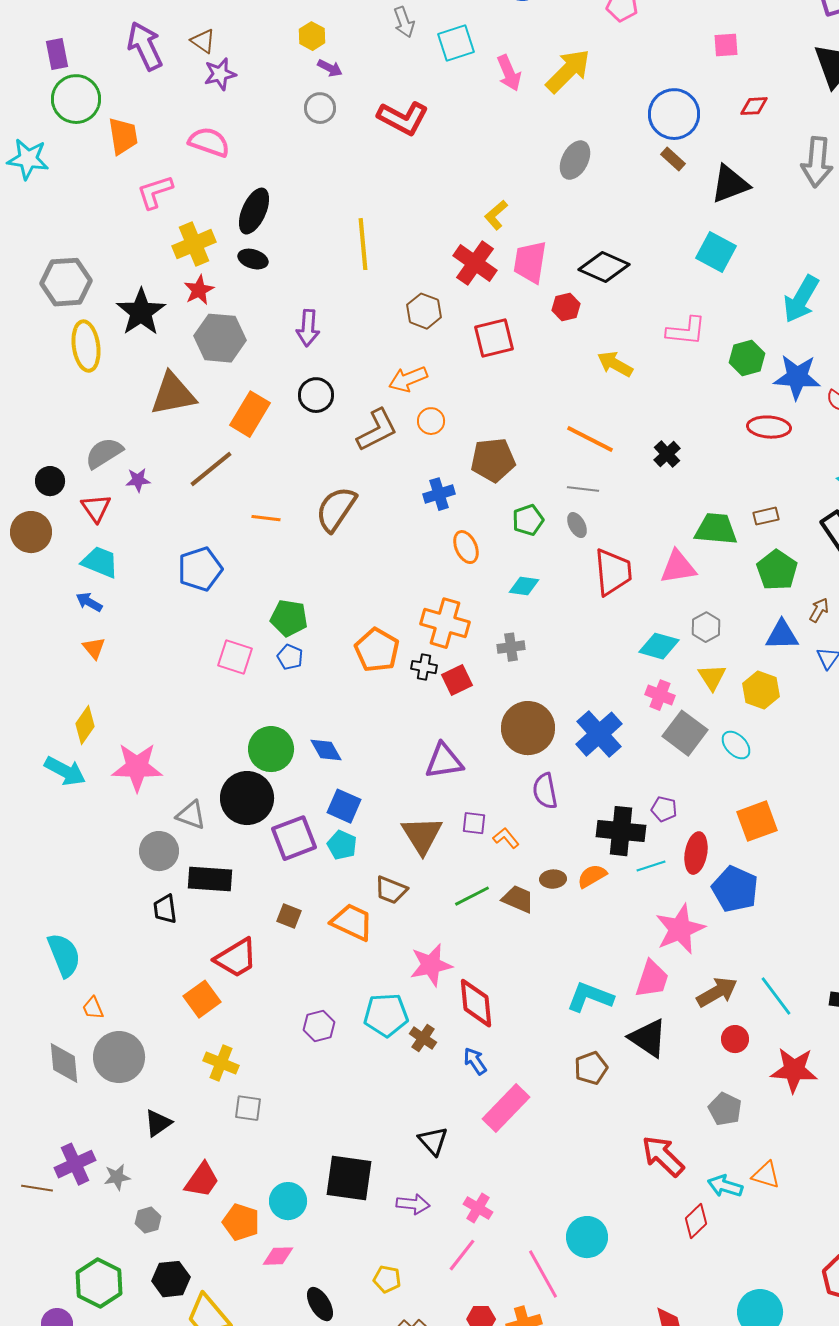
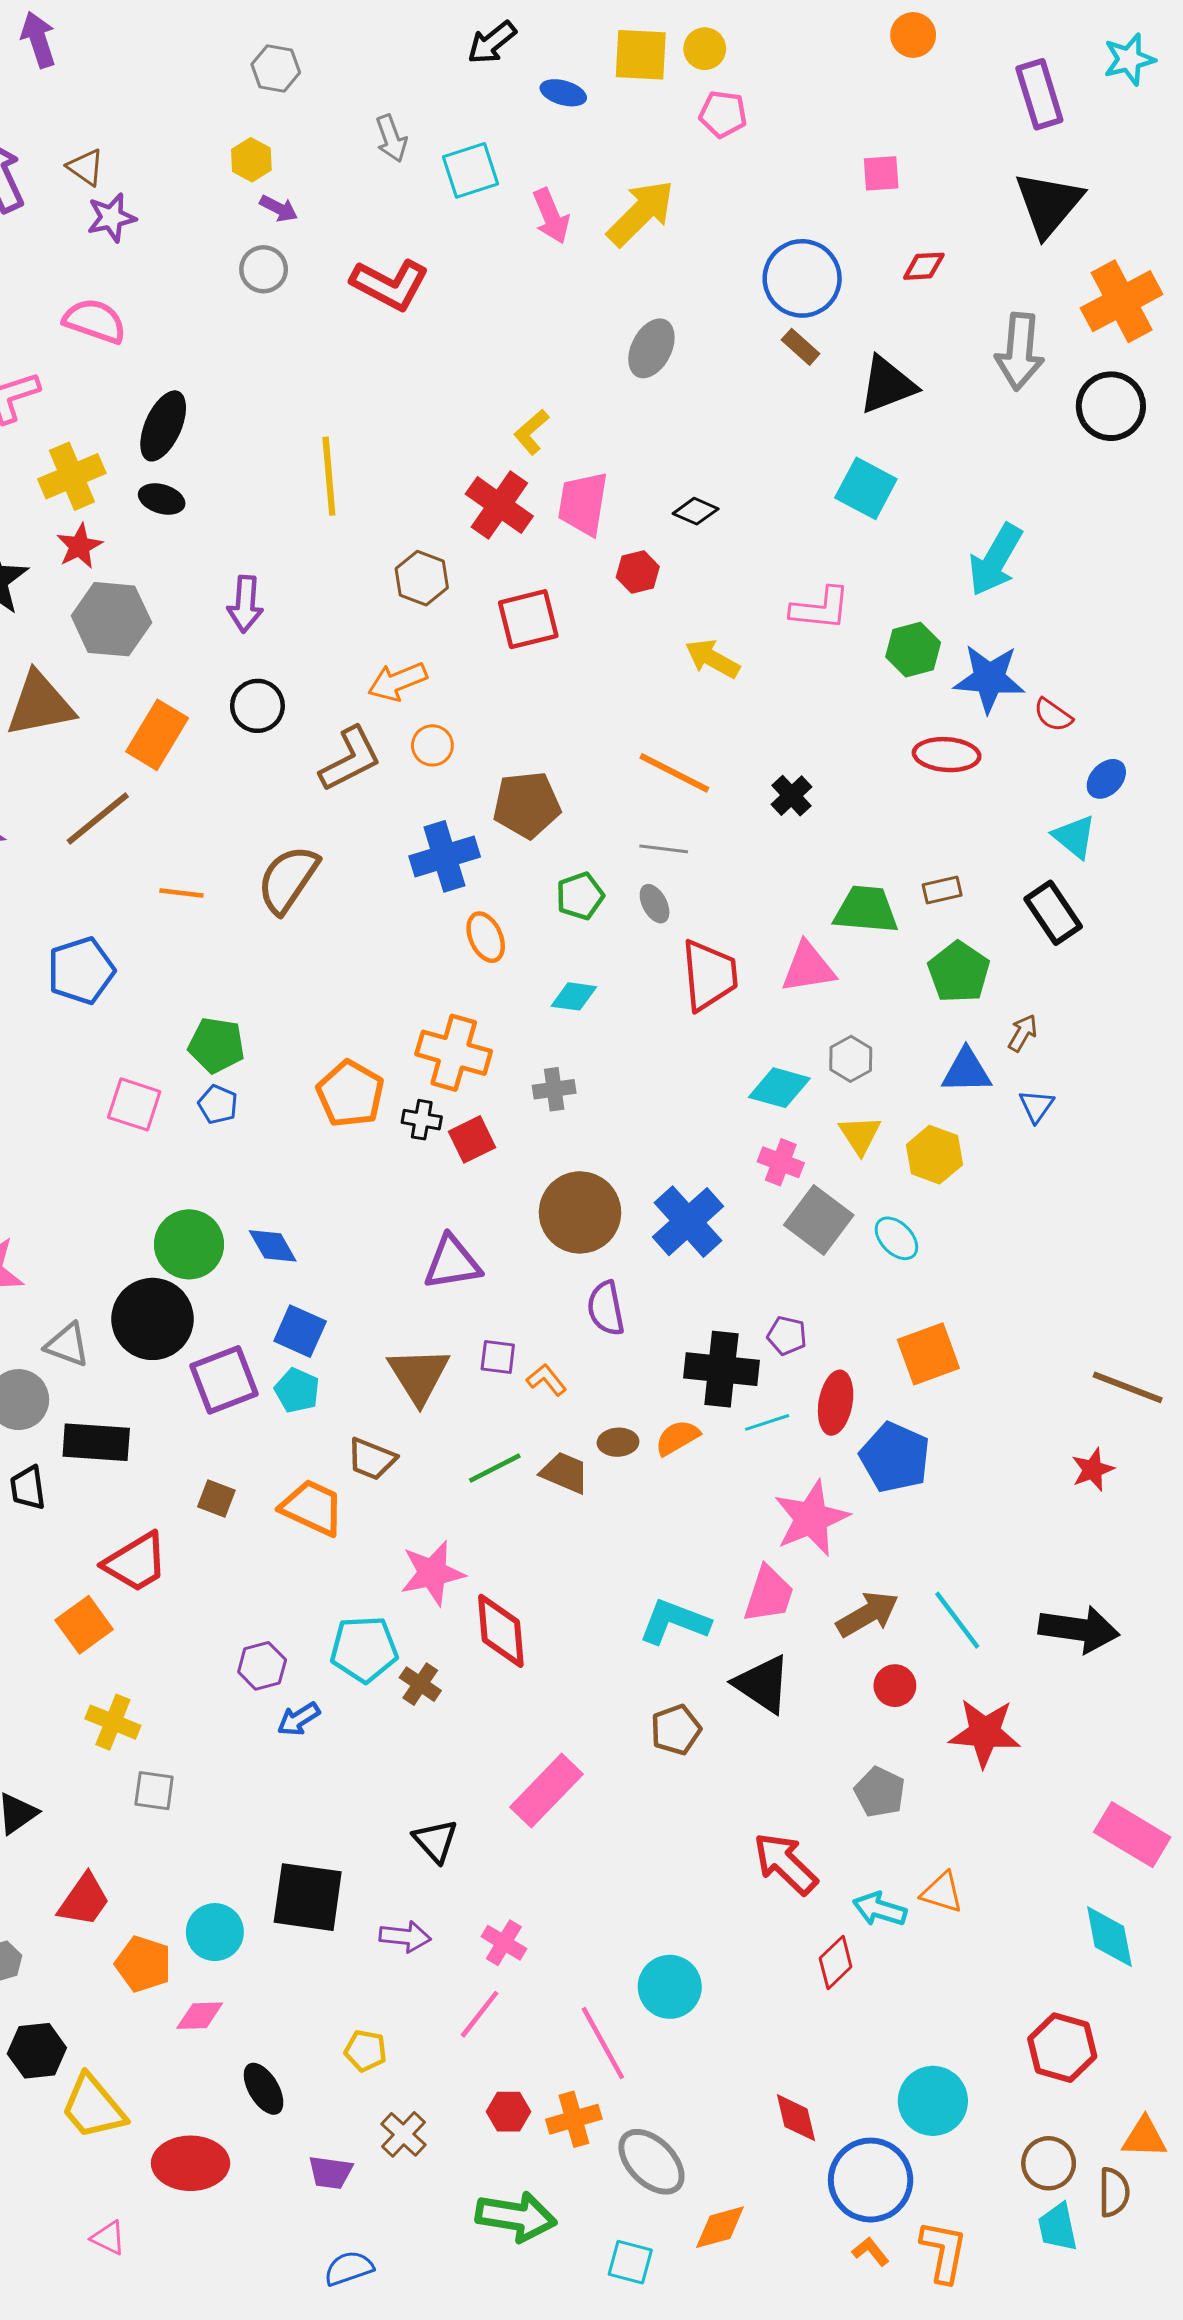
black diamond: (604, 267) -> (696, 511), size x0.6
blue cross: (439, 494) -> (445, 856), size x1.4
blue arrow: (475, 1061) -> (299, 1719), moved, turned -88

